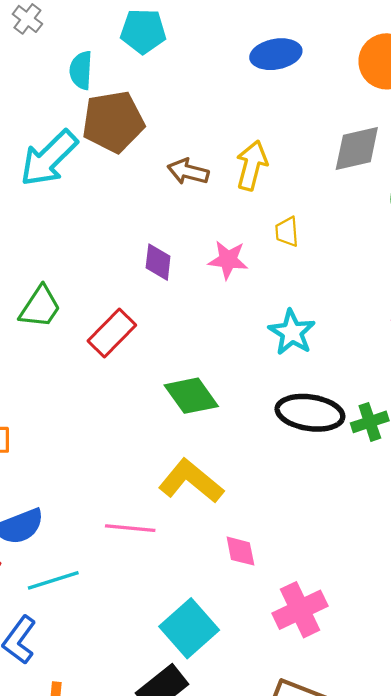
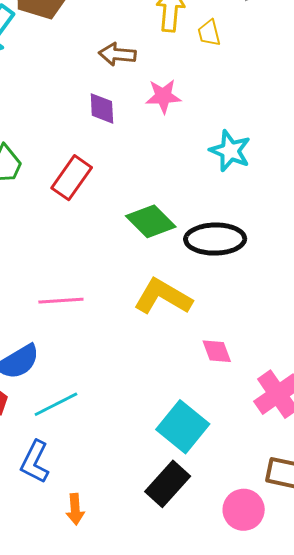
brown arrow: (188, 172) -> (117, 54), moved
yellow trapezoid: (287, 232) -> (209, 33), moved
black ellipse: (310, 413) -> (215, 239), moved
pink line: (130, 528) -> (61, 301), moved

